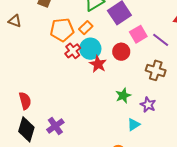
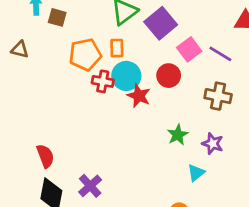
orange rectangle: (86, 28) -> (117, 48), turned -40
red cross: (73, 51) -> (103, 81), turned -35

